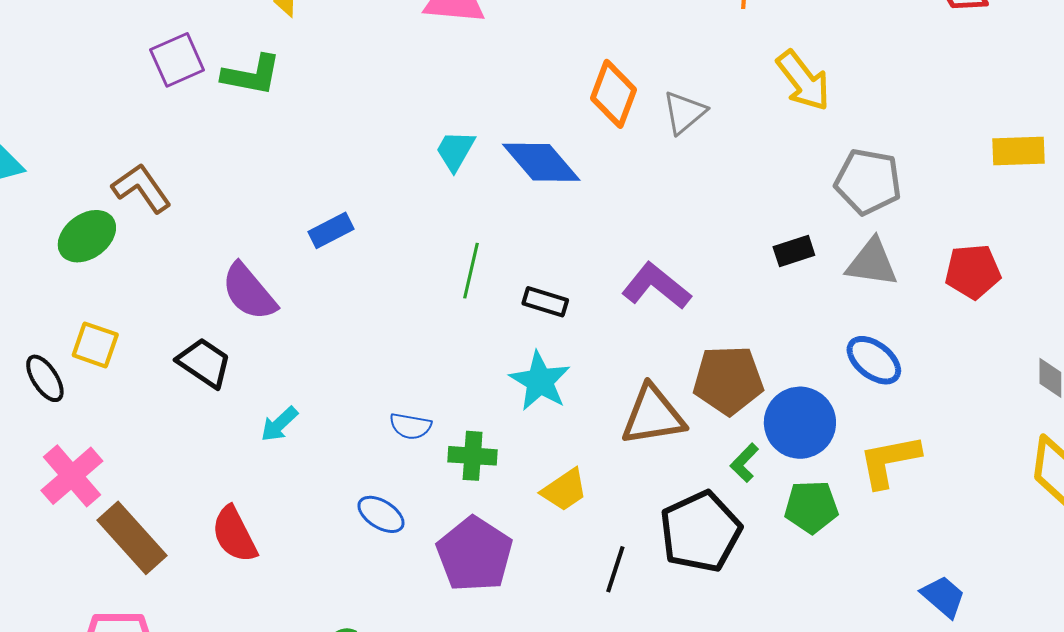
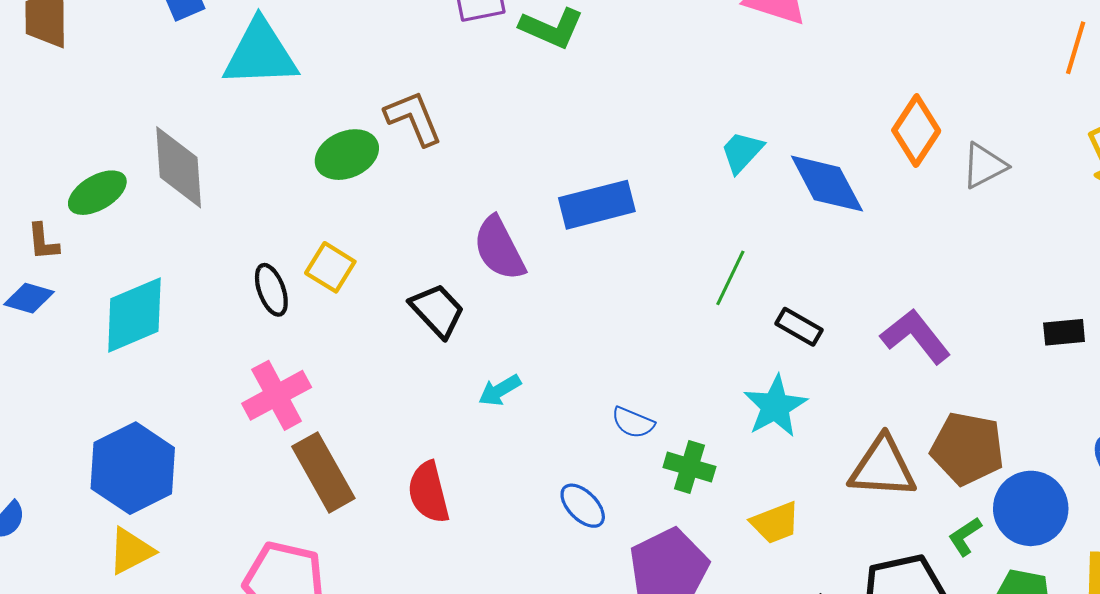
blue rectangle: (331, 230) -> (597, 205), size x1.6

